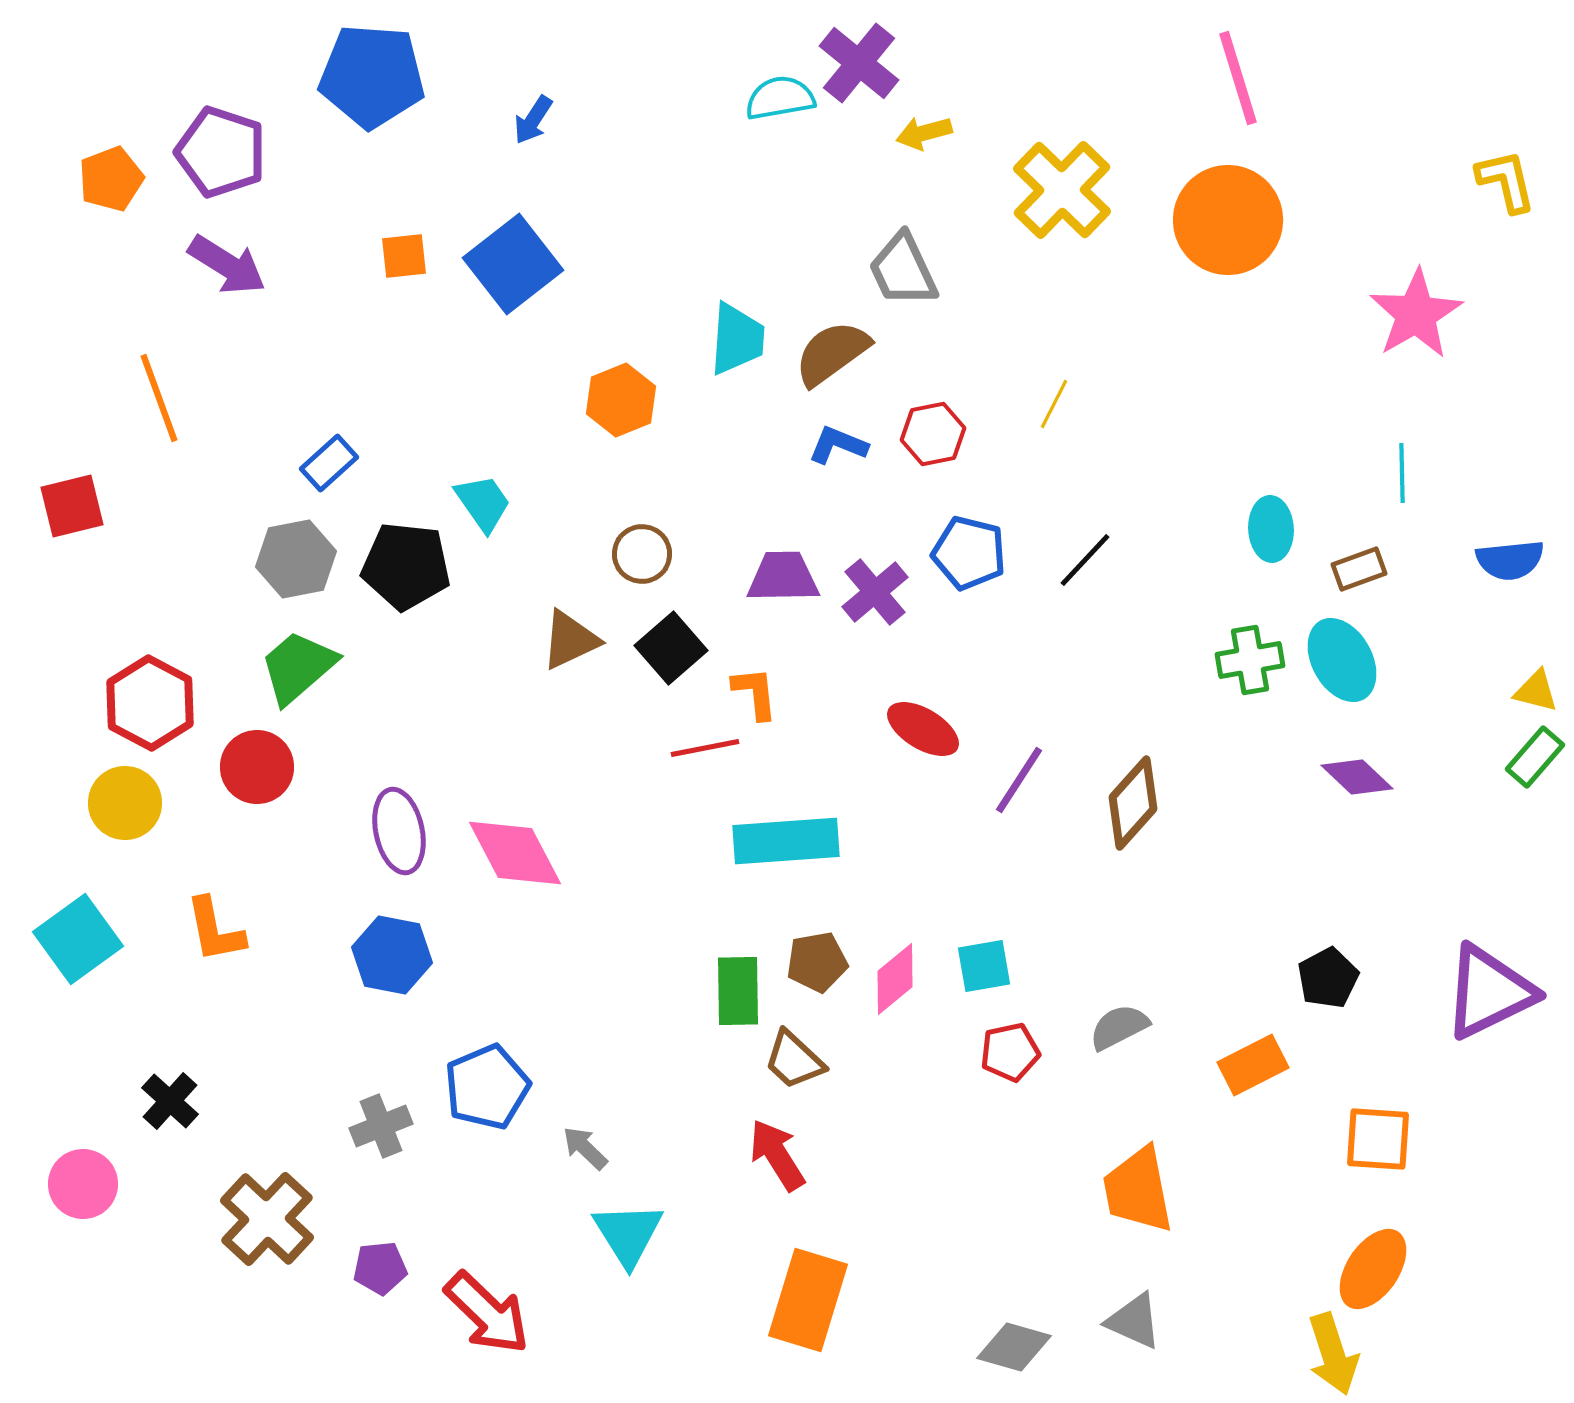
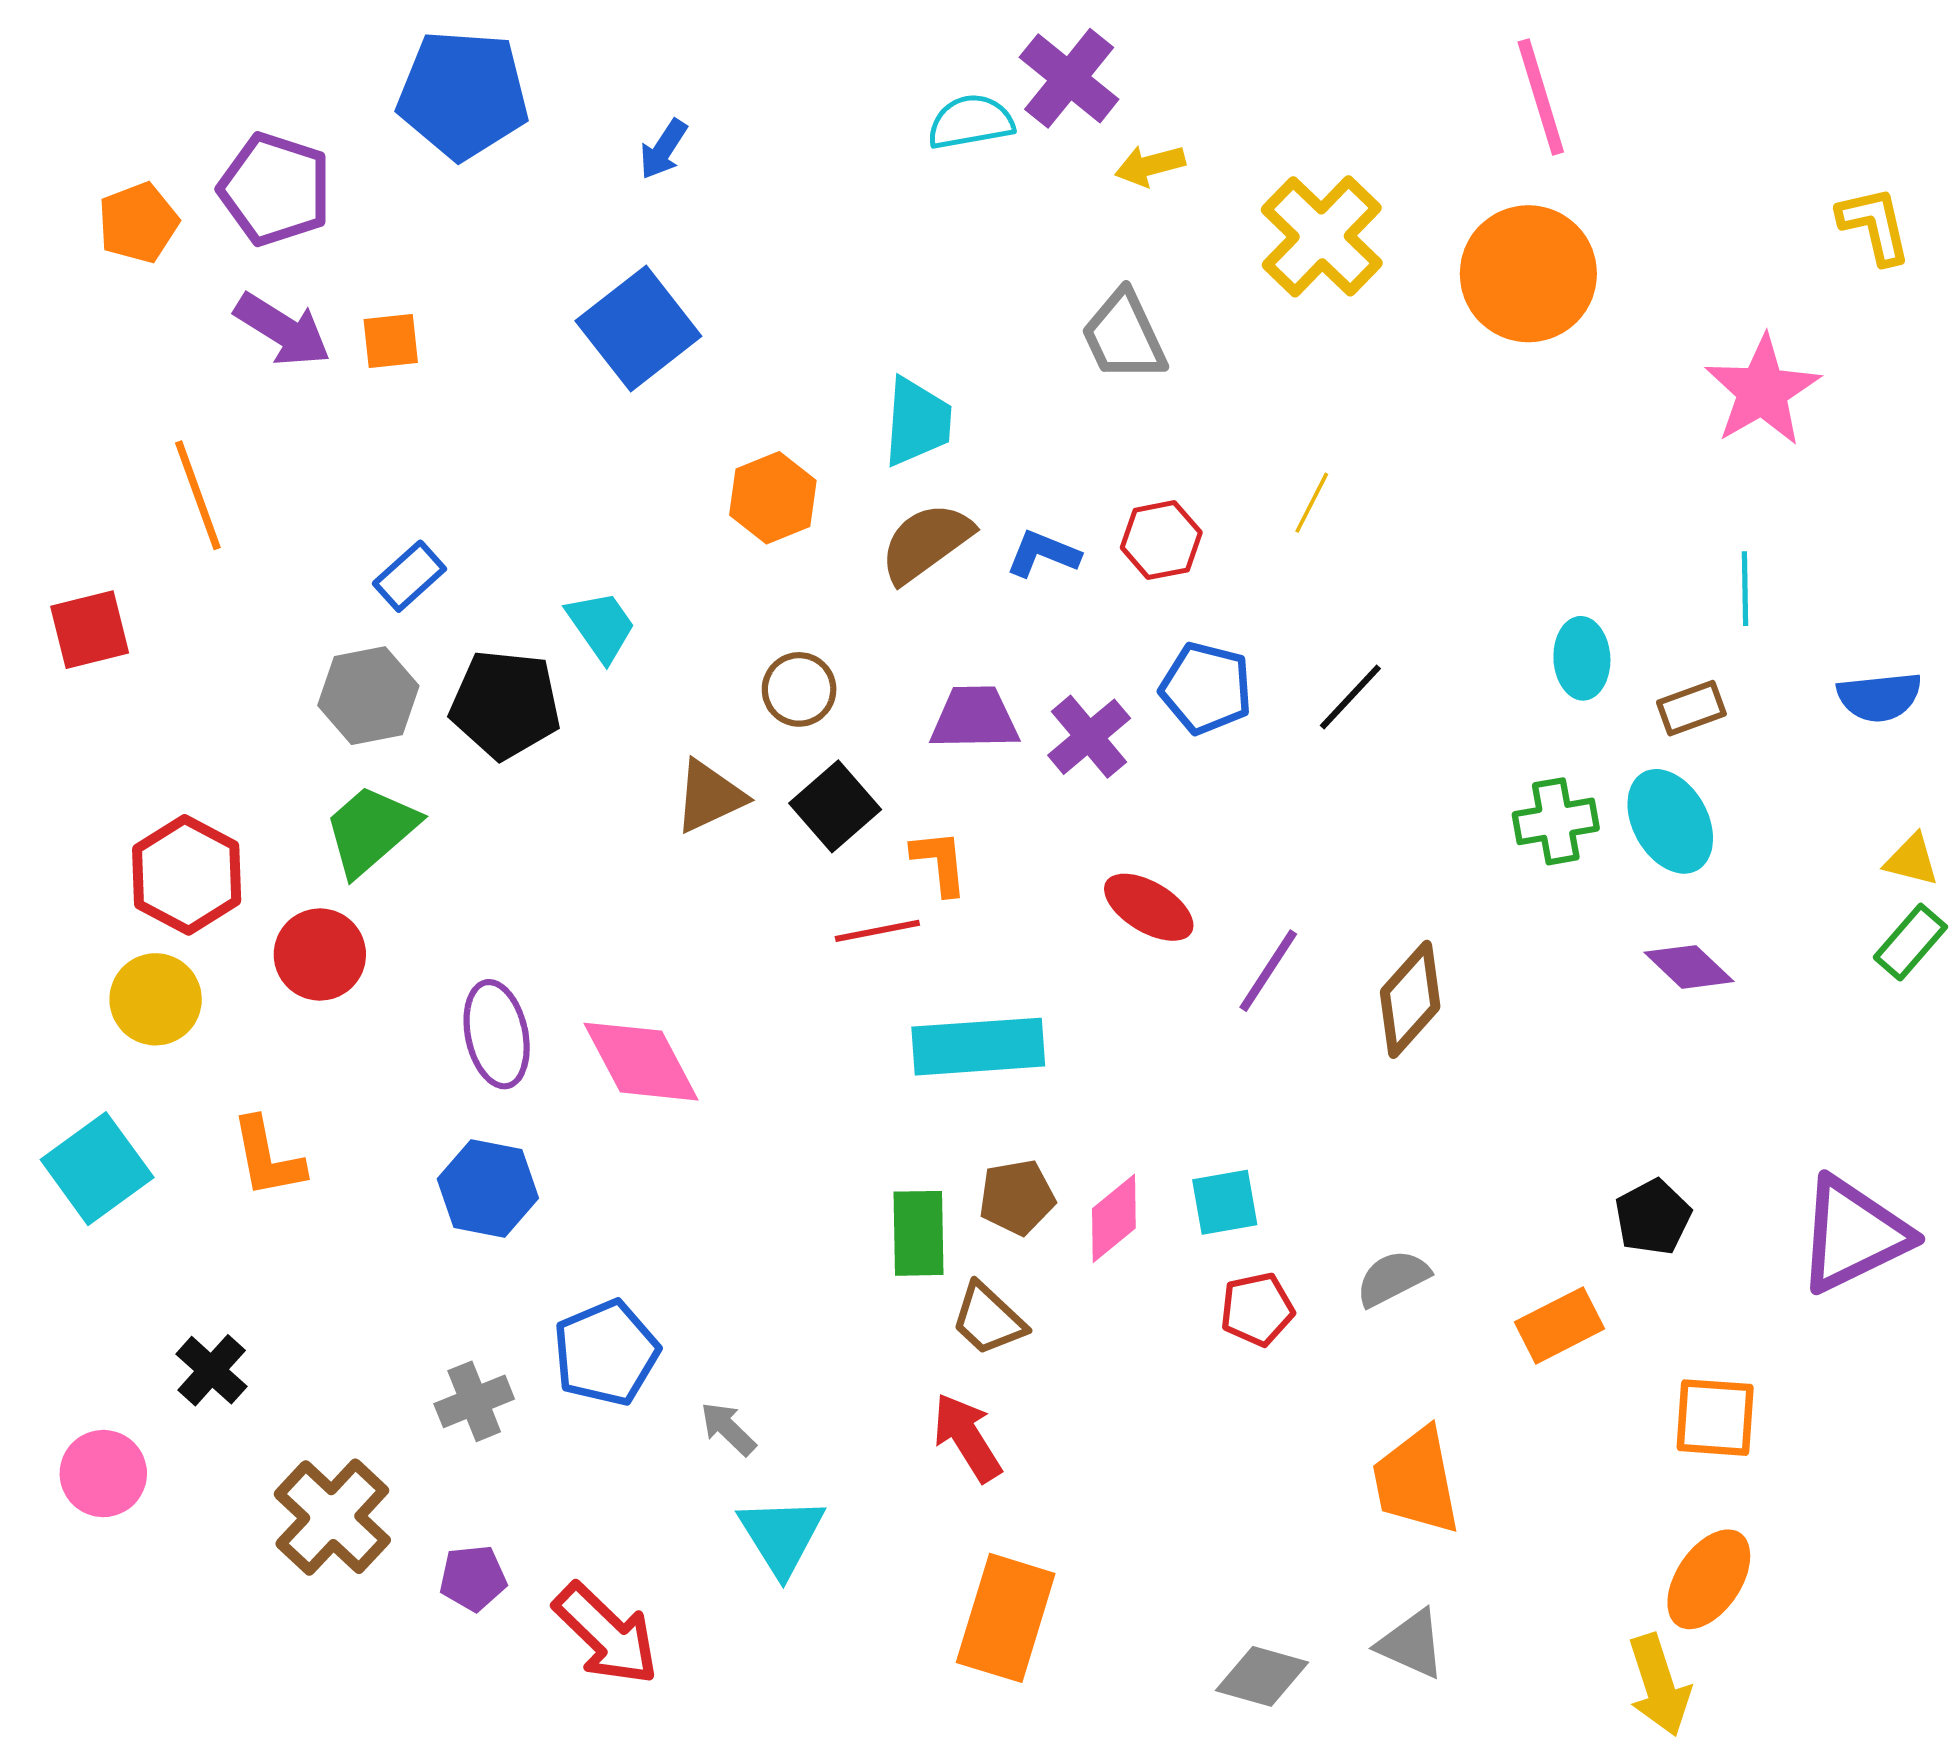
orange square: (404, 256) -> (391, 341), moved
brown semicircle: (832, 353) -> (926, 543), moved

